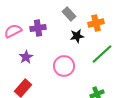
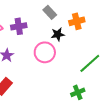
green line: (102, 54) -> (90, 63), moved
pink circle: (64, 66) -> (45, 52), moved

